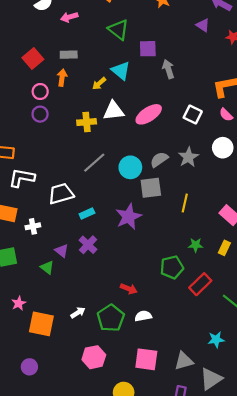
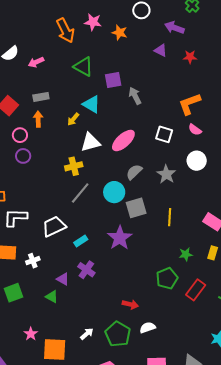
yellow cross: (87, 122) -> (74, 166), moved
gray semicircle: (159, 160) -> (134, 172), moved

